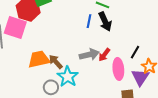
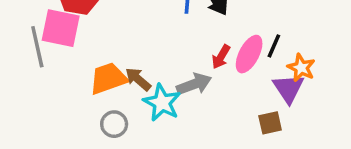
gray arrow: (89, 55) -> (194, 84), moved
pink ellipse: (118, 69) -> (249, 54), moved, turned 40
gray circle: (51, 87) -> (114, 124), moved

